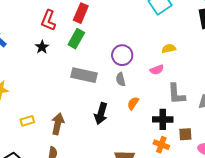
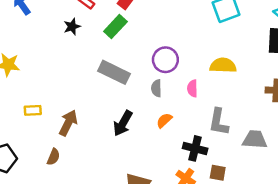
yellow semicircle: (169, 48) -> (223, 65), size x1.5
pink semicircle: (157, 70) -> (192, 88), moved, turned 96

